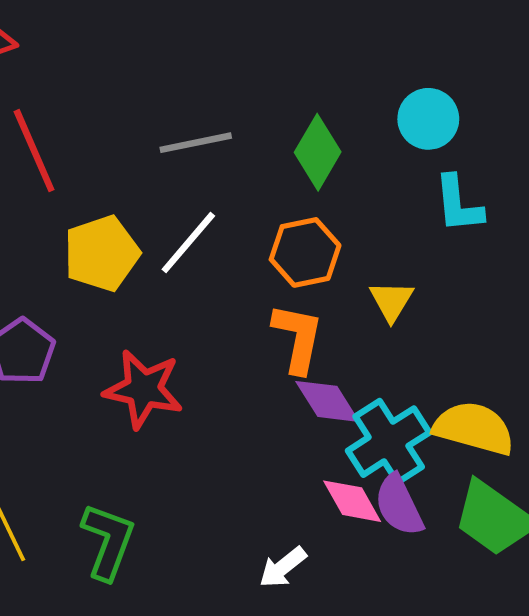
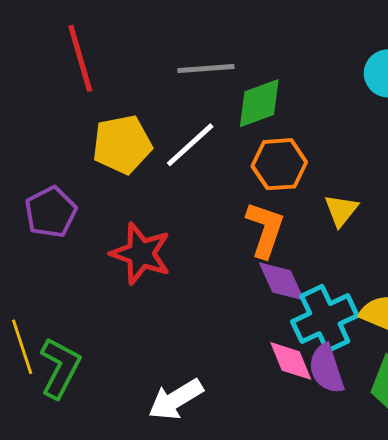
green diamond: (318, 152) -> (259, 103), moved, turned 32
green L-shape: (108, 541) -> (60, 368), moved
white arrow: (283, 567) -> (176, 399), moved, size x1.4

